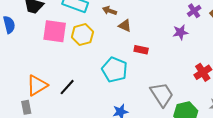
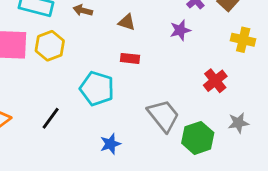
brown triangle: (125, 26) -> (127, 22), moved
black line: (67, 87) -> (51, 118), moved

